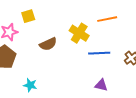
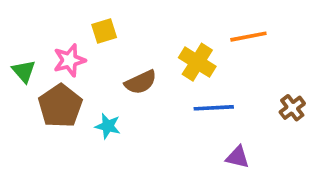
blue line: (99, 53) -> (214, 108), moved
cyan star: (30, 85) -> (108, 126), moved

